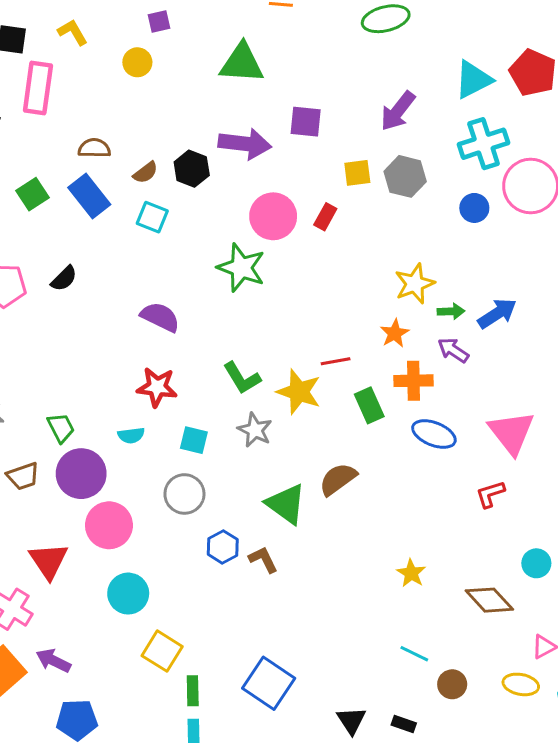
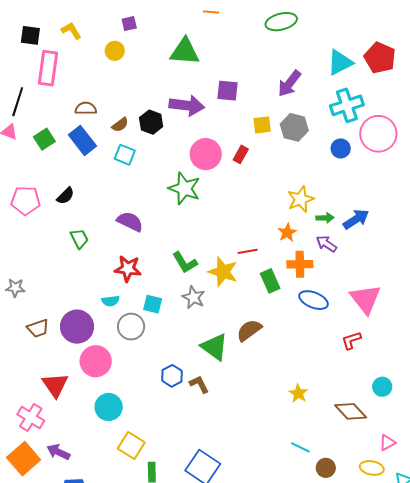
green trapezoid: (61, 428) -> (79, 239), moved
gray circle: (184, 494) -> (131, 327), moved

